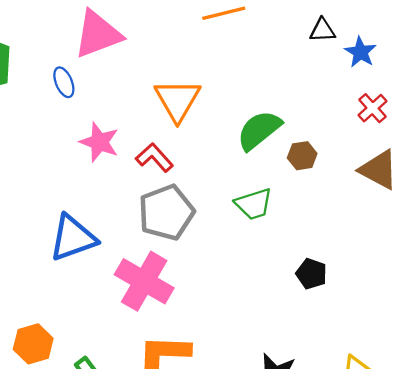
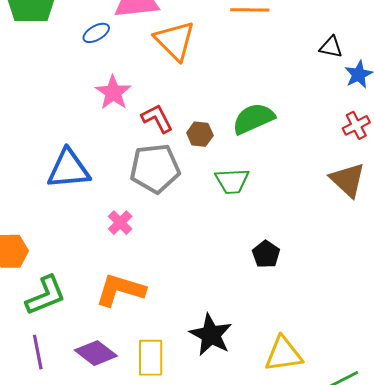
blue ellipse: (64, 82) -> (96, 33), turned 68
orange triangle: (177, 100) -> (175, 41), moved, turned -30
brown hexagon: (302, 156) -> (200, 134), moved
pink cross: (144, 281) -> (120, 223), size x0.5

